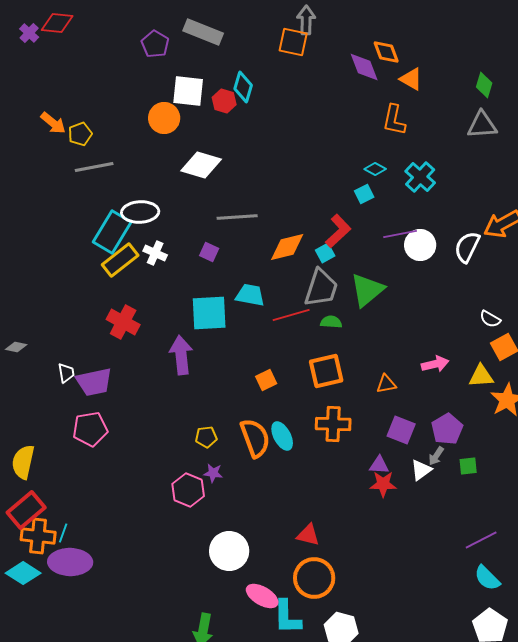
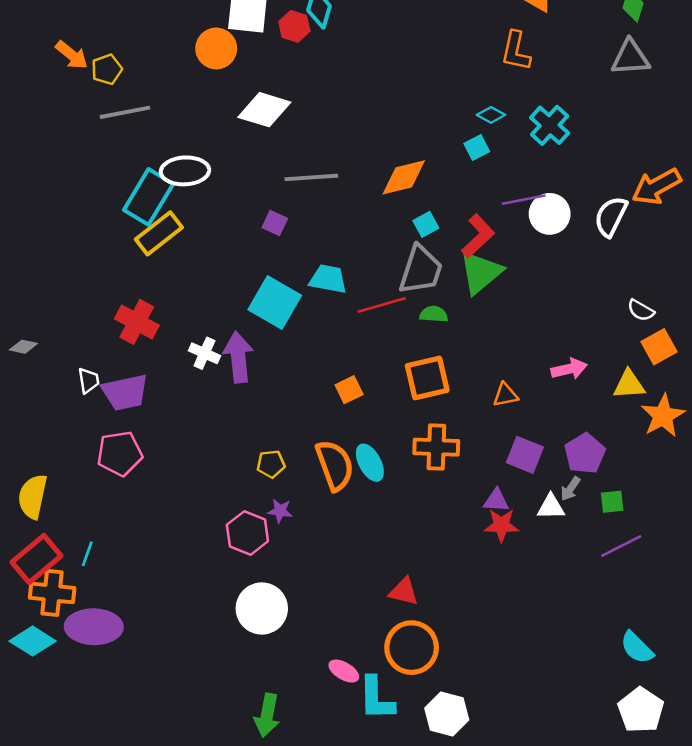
red L-shape: (338, 231) -> (478, 236), moved
orange diamond: (287, 247) -> (404, 177), moved
white cross: (155, 253) -> (204, 353), moved
cyan square: (209, 313) -> (275, 302), turned 33
red cross: (123, 322) -> (137, 322), moved
white triangle: (421, 470) -> (551, 507), turned 35
cyan line: (63, 533) -> (87, 554), moved
purple line: (481, 540) -> (621, 546), moved
white circle: (229, 551) -> (262, 609), moved
pink ellipse: (262, 596) -> (344, 671), size x0.7

